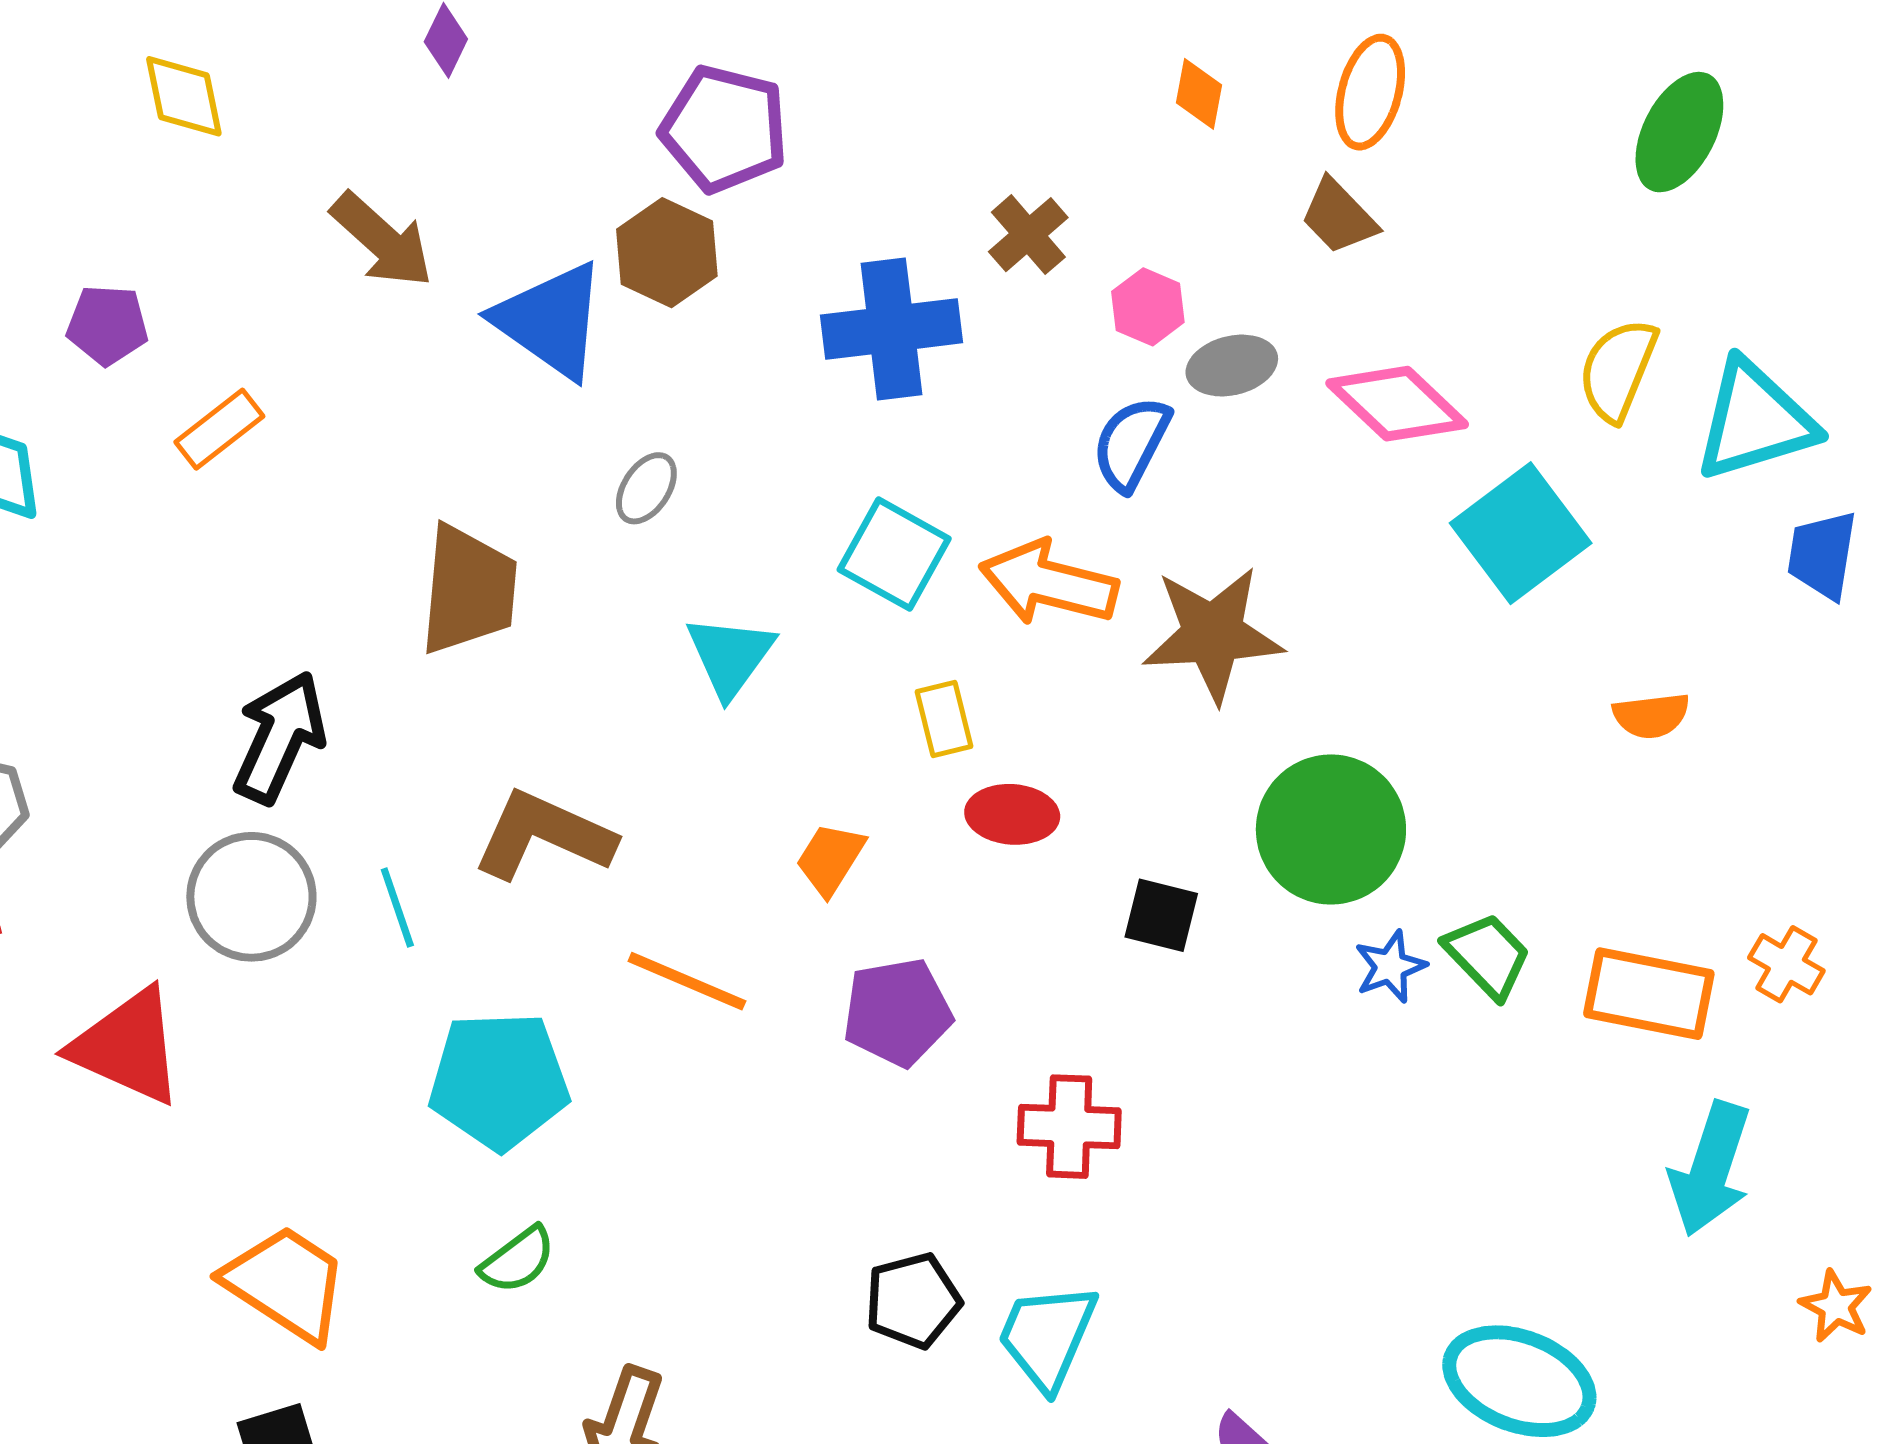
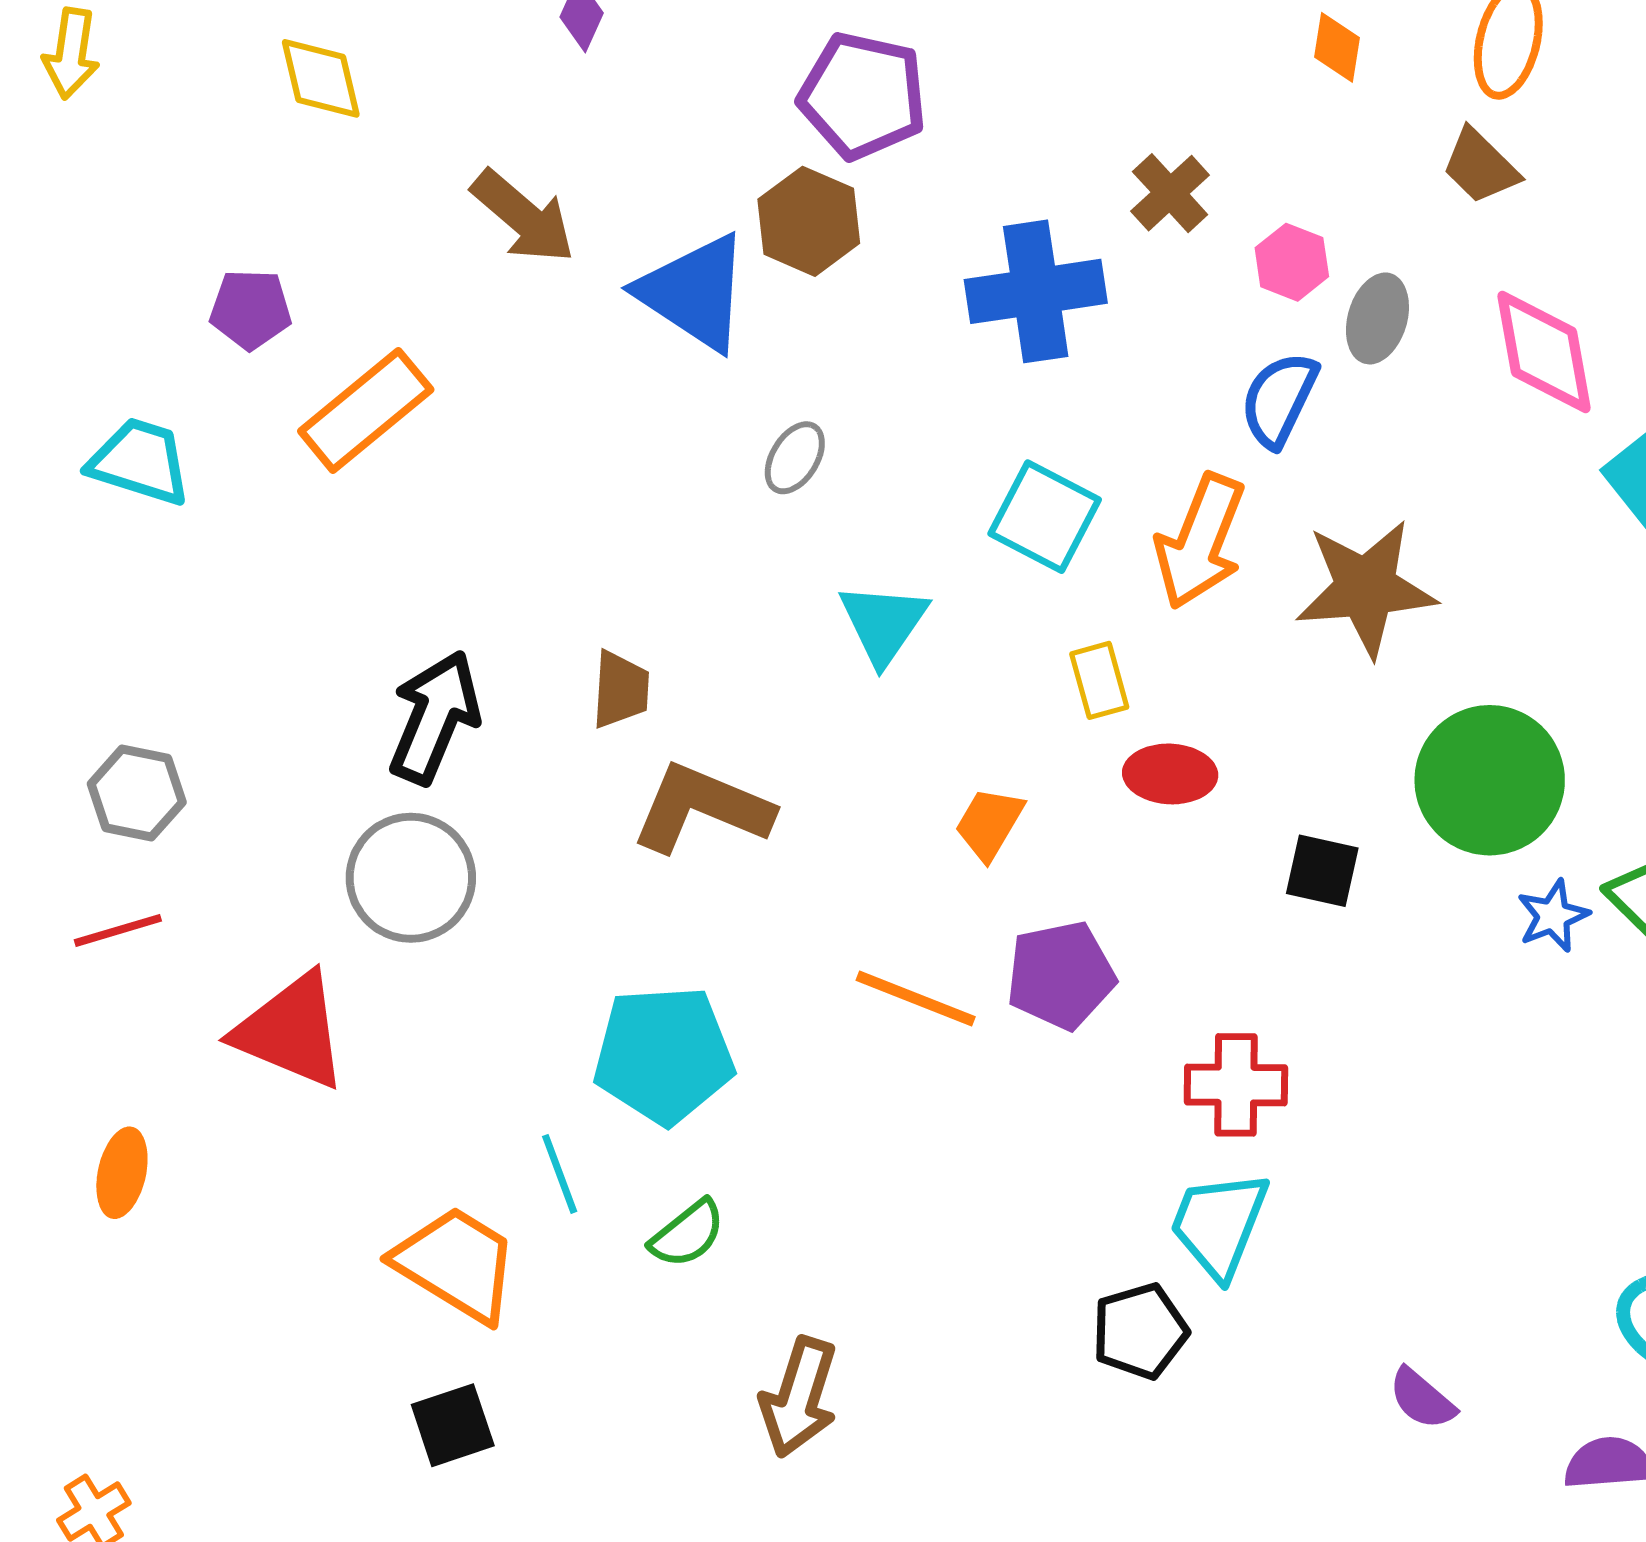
gray ellipse: (1232, 366) -> (1377, 318), turned -58
pink diamond: (1397, 404) -> (1544, 352), turned 38
orange rectangle: (219, 429) -> (366, 410), size x1.5
orange arrow: (1049, 583) -> (1200, 541), turned -81
brown trapezoid: (468, 590) -> (621, 690), moved, size x0.6
cyan line: (397, 908) -> (560, 1174), moved
orange line: (687, 981) -> (916, 999), moved
black pentagon: (913, 1301) -> (1140, 1331), moved
cyan trapezoid: (1047, 1336) -> (1219, 1224), moved

